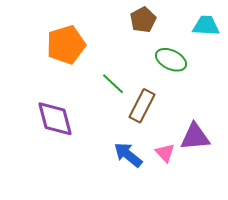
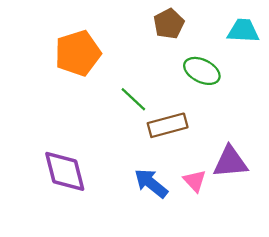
brown rectangle: (142, 106) -> (168, 125), turned 48
purple diamond: (55, 119) -> (65, 171), moved

